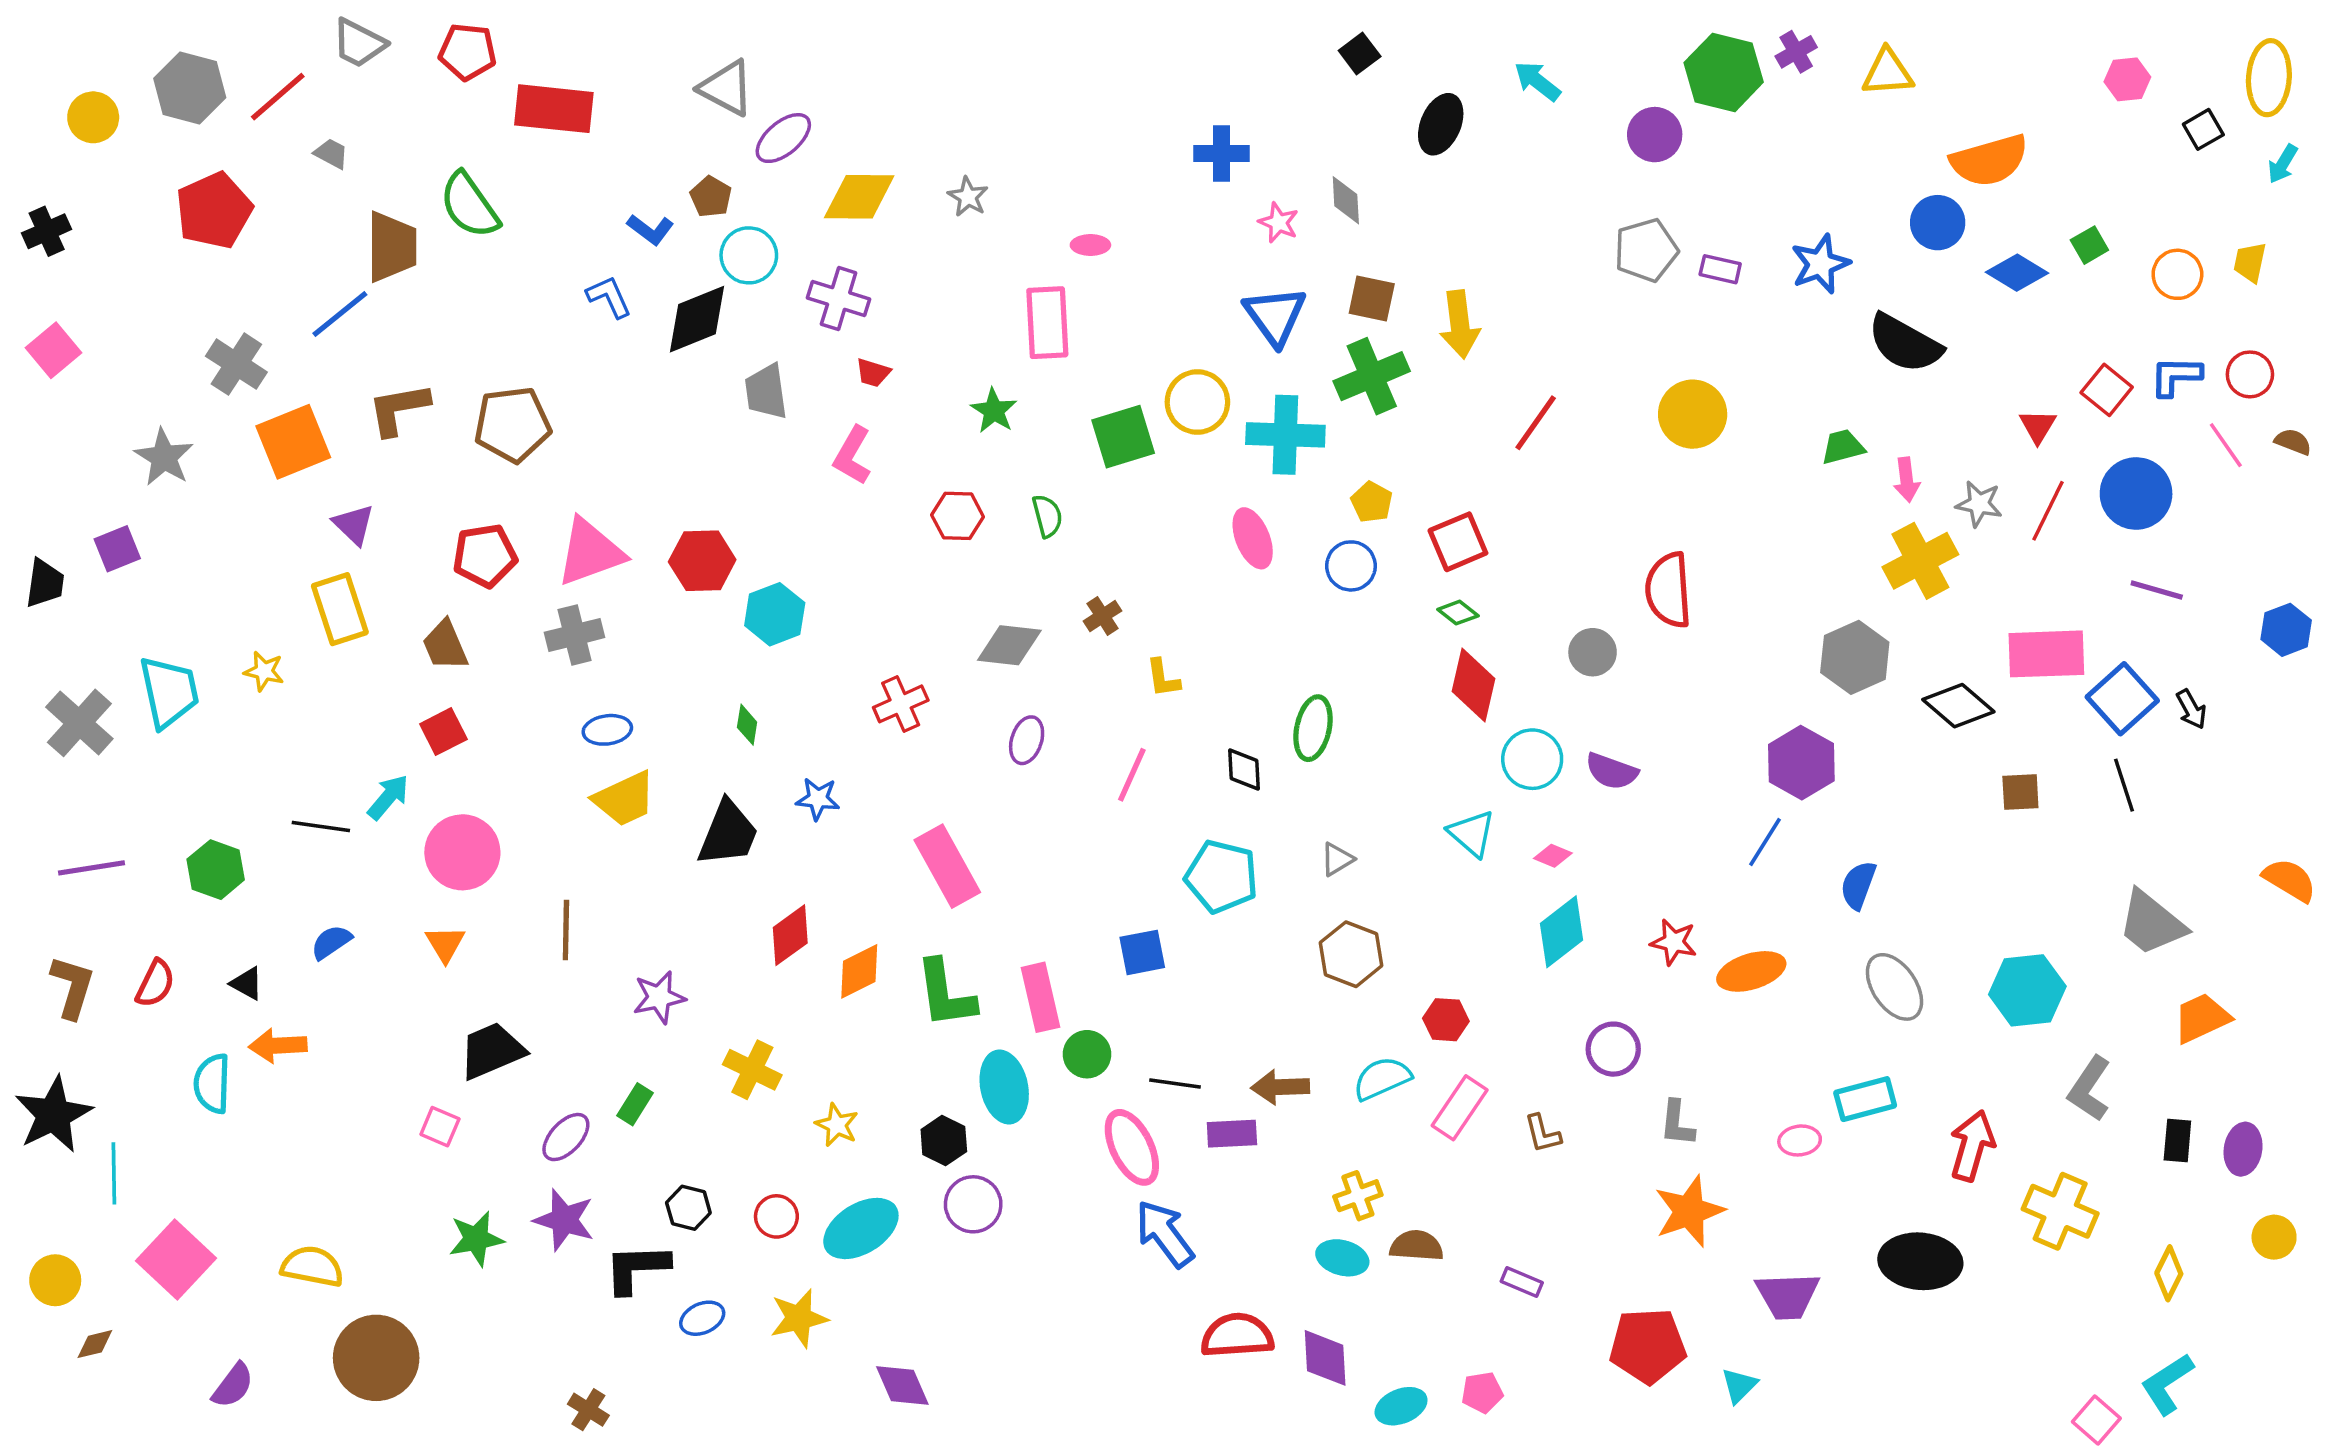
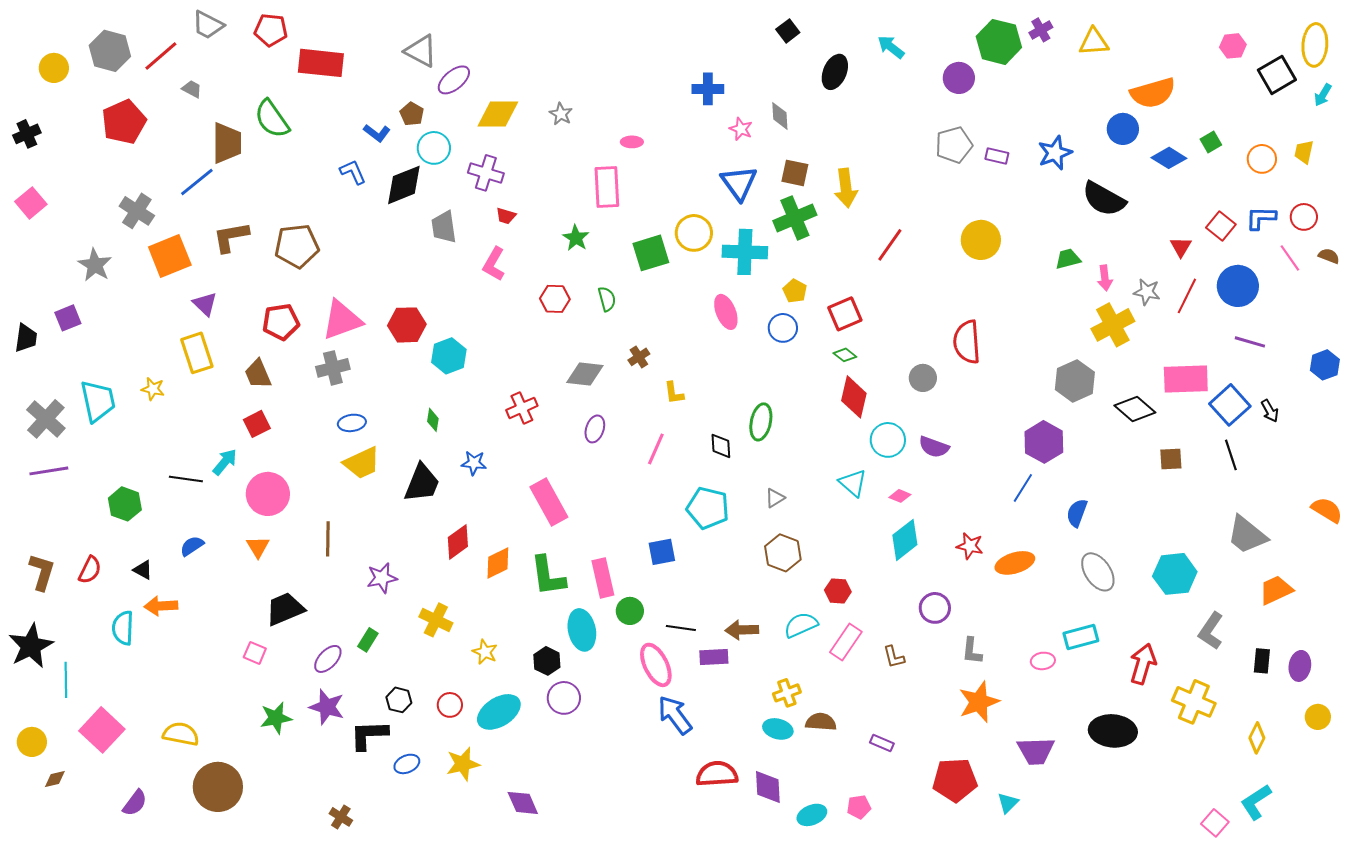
black square: (2203, 129) -> (1277, 75), size x1.6
purple line: (91, 868) -> (49, 471), moved

